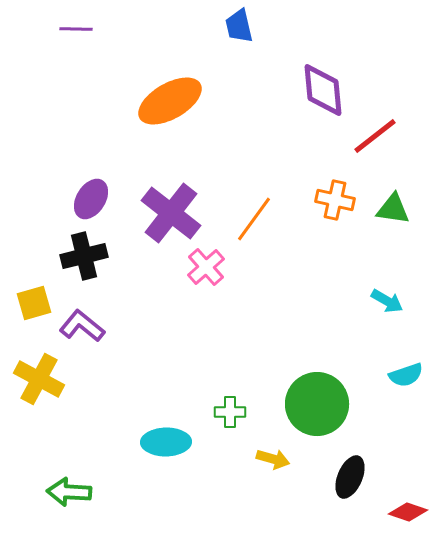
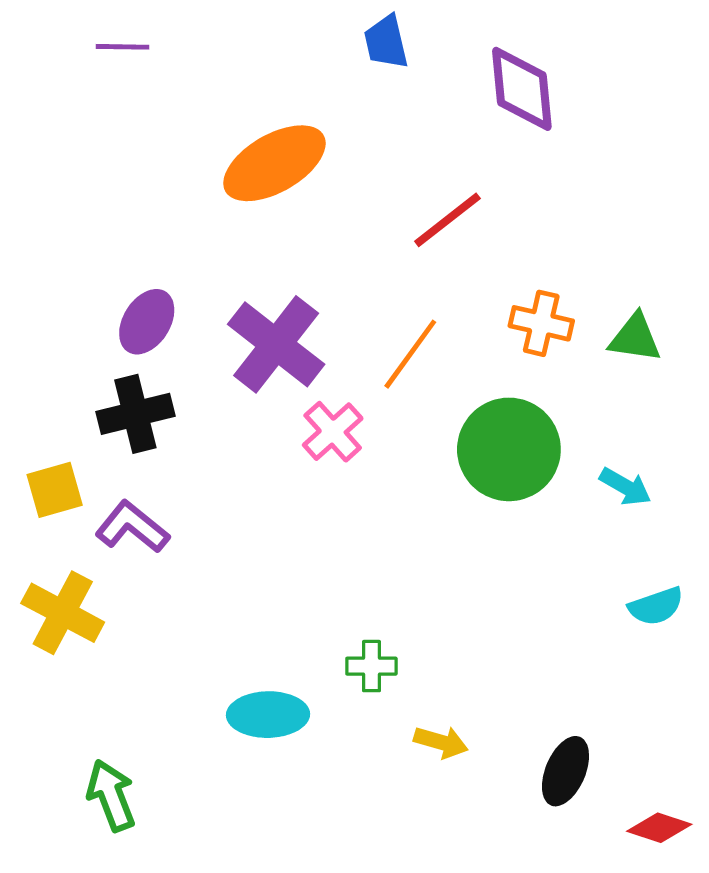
purple diamond: (323, 90) -> (522, 89), moved
red line: (375, 136) -> (447, 220), moved
green circle: (317, 404) -> (509, 449), moved
green arrow: (69, 492) -> (111, 795), turned 66

